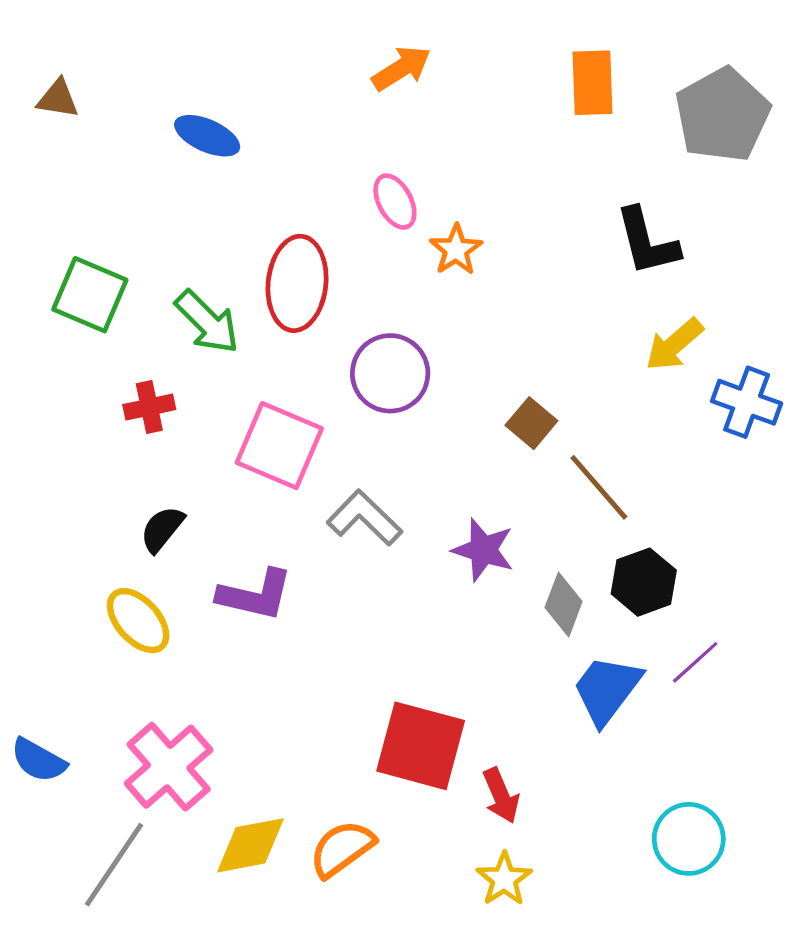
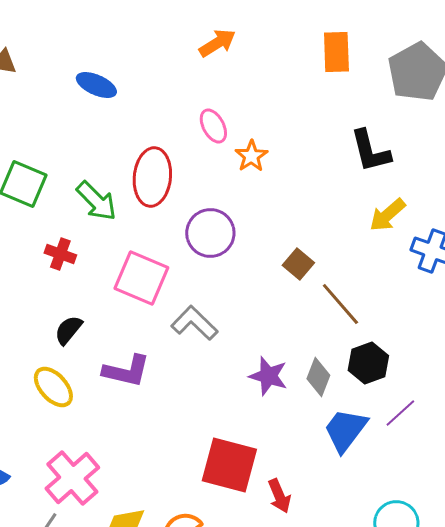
red cross: (149, 407) -> (60, 254), turned 32
purple star: (483, 550) -> (268, 376), moved

